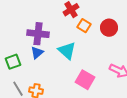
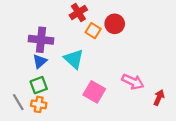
red circle: (109, 28) -> (115, 24), moved
green square: (13, 62) -> (39, 85), moved

